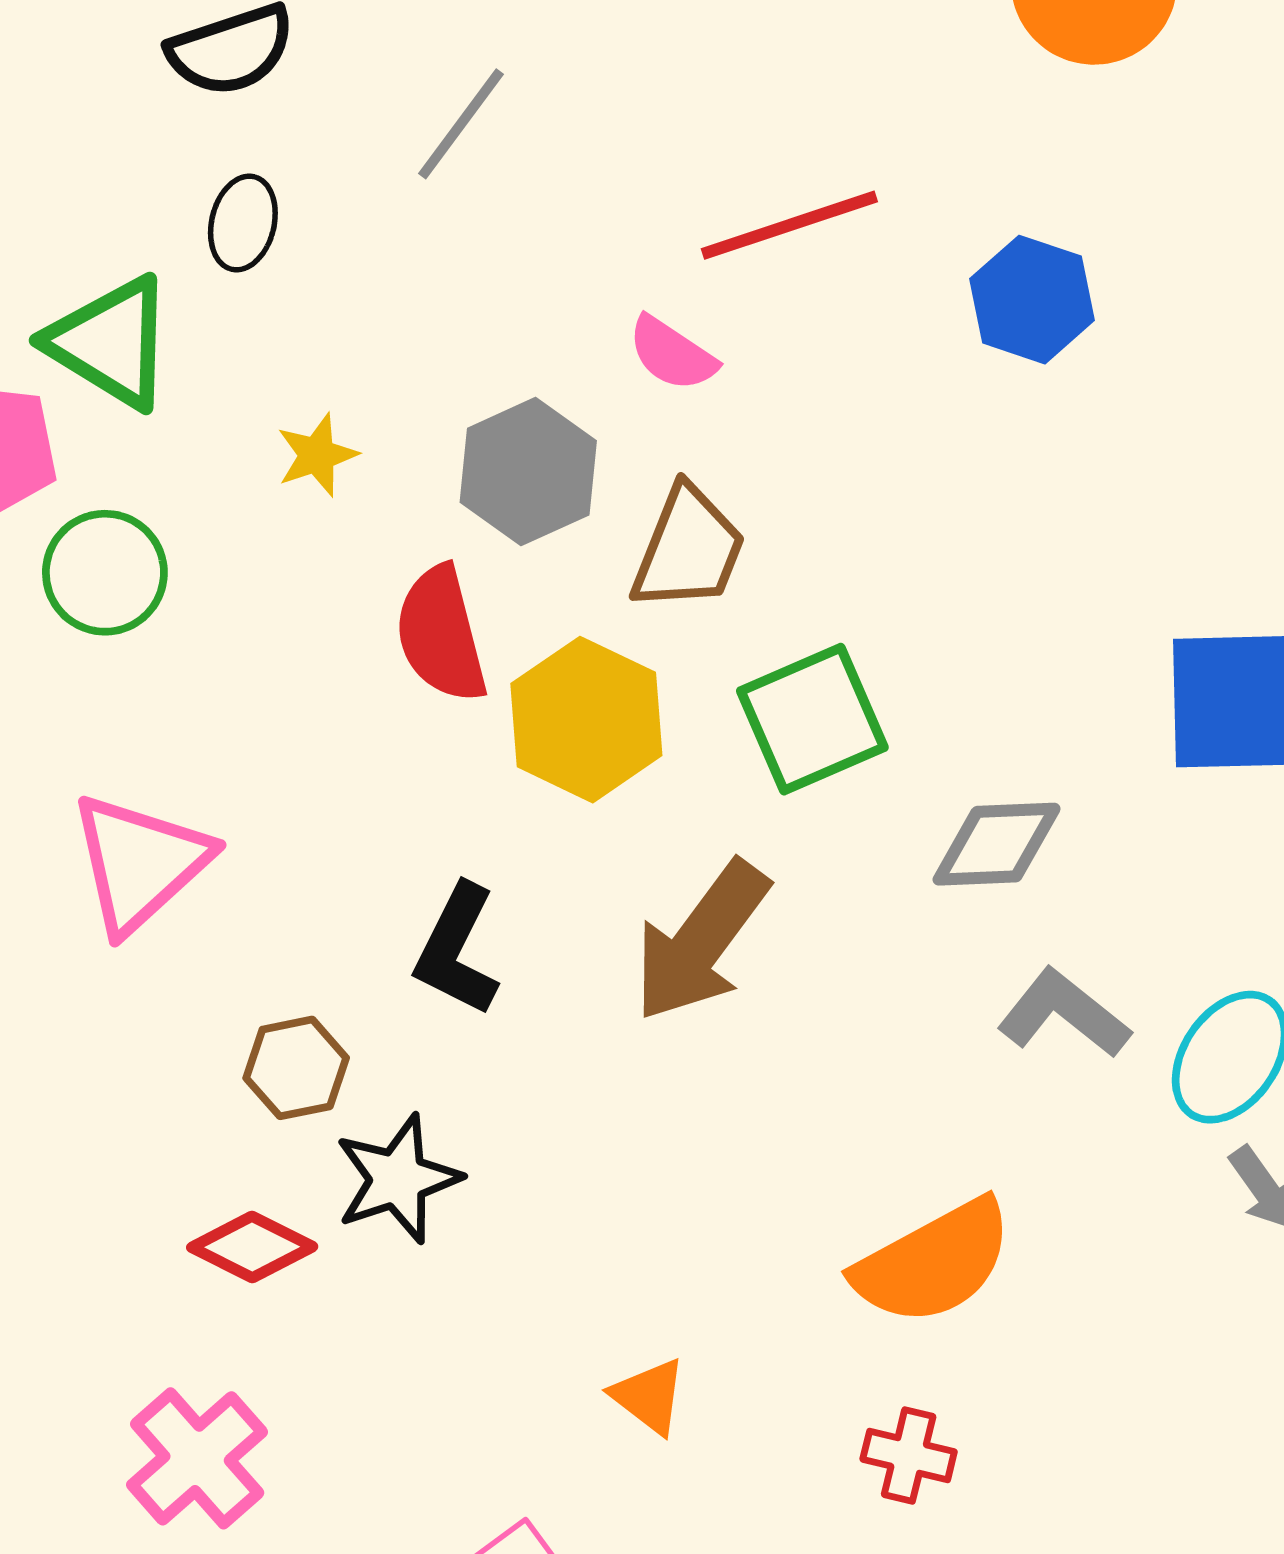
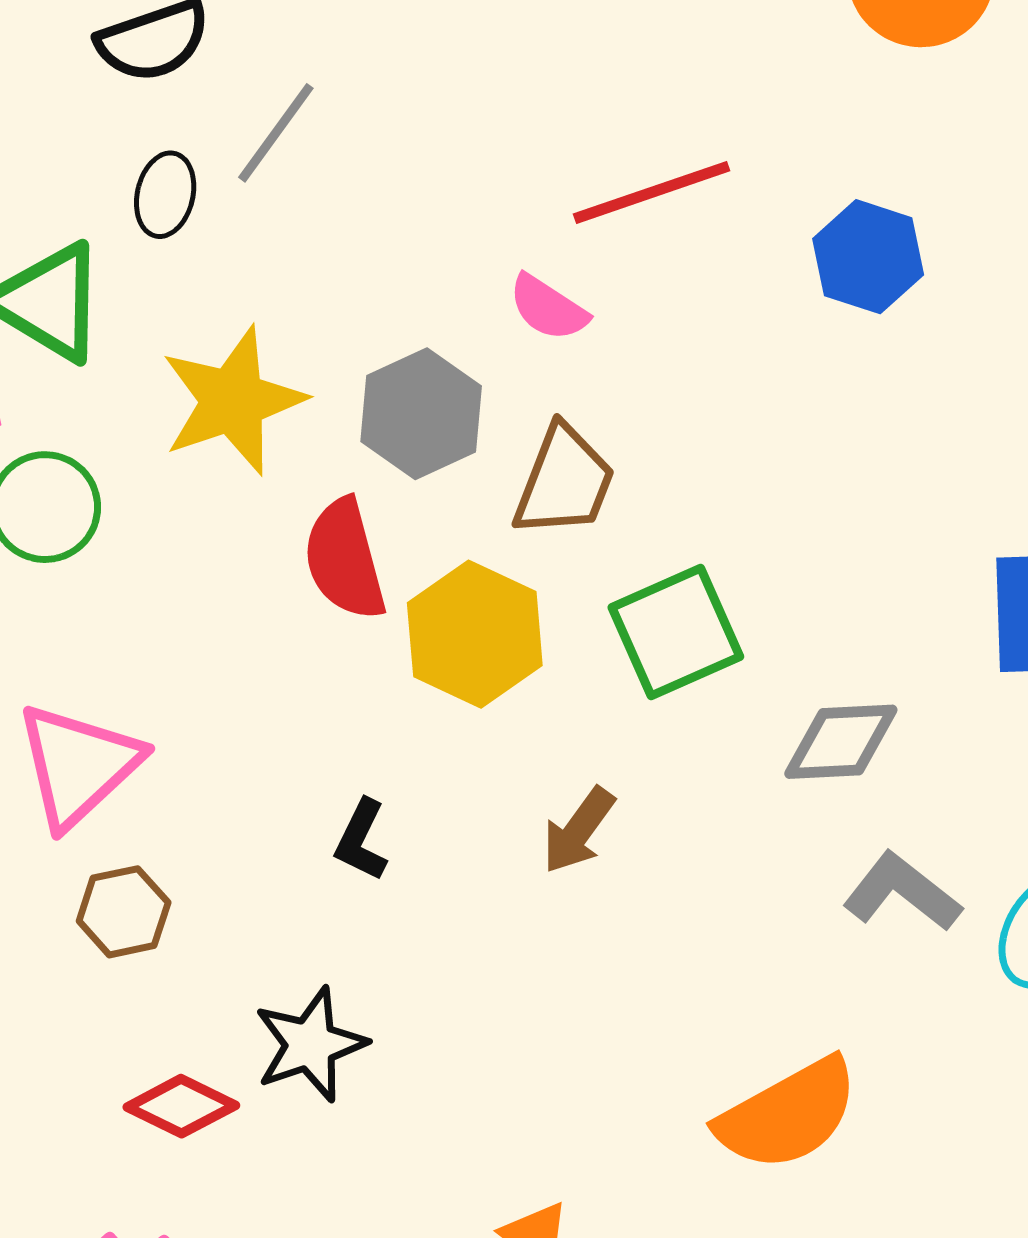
gray line: (461, 124) -> (276, 133), moved
yellow star: (317, 455) -> (233, 401), size x2.0
brown arrow: (701, 941) -> (578, 830), size x0.6
black L-shape: (457, 950) -> (361, 840), size x0.7
brown hexagon: (296, 1068) -> (124, 912), moved

